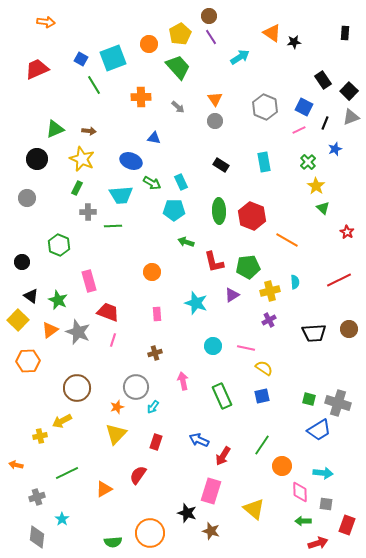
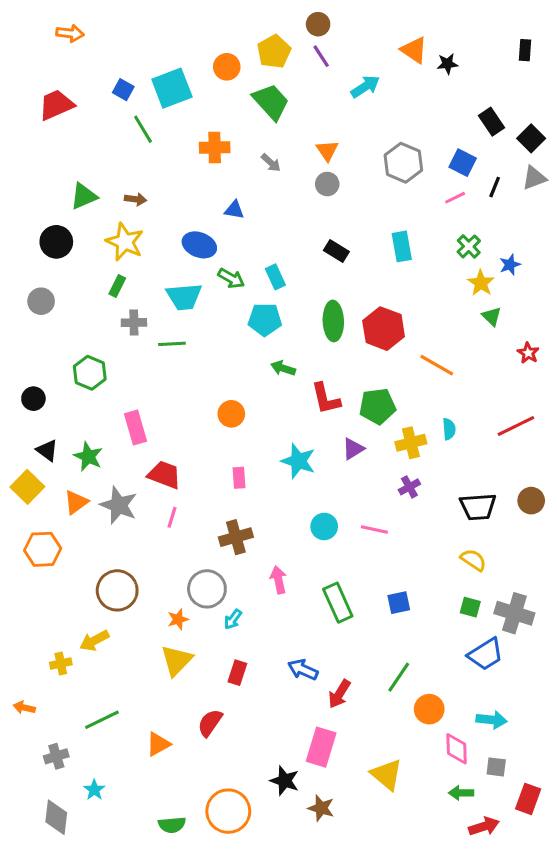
blue star: (335, 149) -> (510, 265), moved
brown cross: (155, 353) -> (236, 537), size x1.5
yellow semicircle: (264, 368) -> (473, 560), moved

